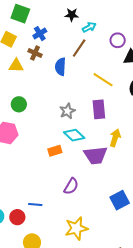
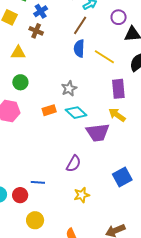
yellow triangle: (16, 66) -> (18, 53), moved
blue semicircle: (60, 67) -> (79, 48), moved
purple rectangle: (99, 109) -> (118, 89), moved
yellow arrow: (115, 138) -> (117, 115), turned -72
orange rectangle: (55, 151) -> (49, 110), moved
yellow star: (76, 228) -> (82, 195), moved, size x0.7

